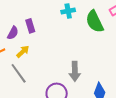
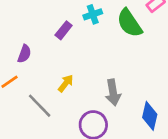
purple rectangle: (30, 26) -> (64, 30), moved, turned 64
yellow arrow: (23, 52) -> (66, 83), moved

